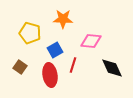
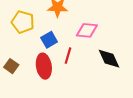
brown square: (20, 67) -> (11, 66), moved

